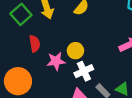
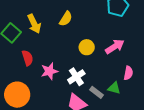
yellow circle: (75, 51) -> (87, 47), moved

